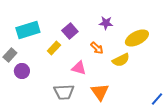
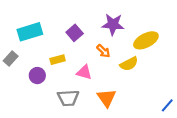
purple star: (106, 23) -> (113, 24), size x1.5
yellow rectangle: (54, 48) -> (58, 60), moved, turned 32
purple circle: (22, 71) -> (37, 76), moved

